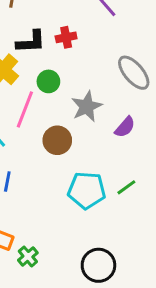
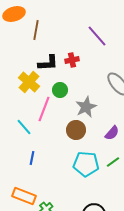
purple semicircle: (125, 127) -> (112, 133), moved
brown circle: (57, 140) -> (76, 130), moved

